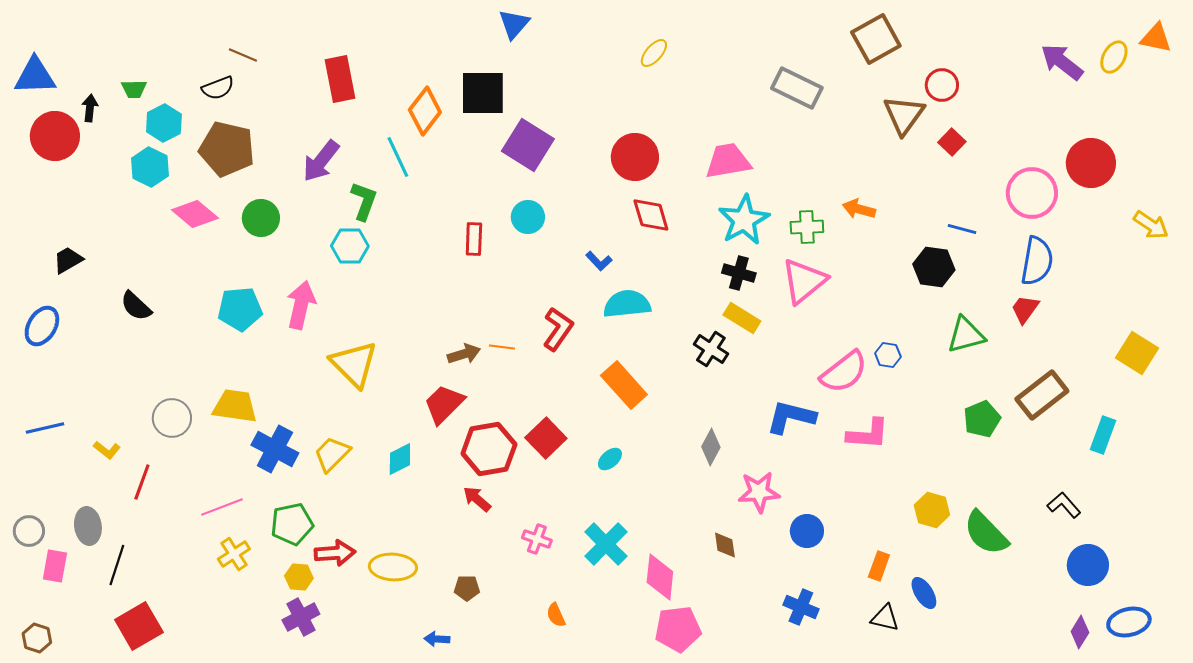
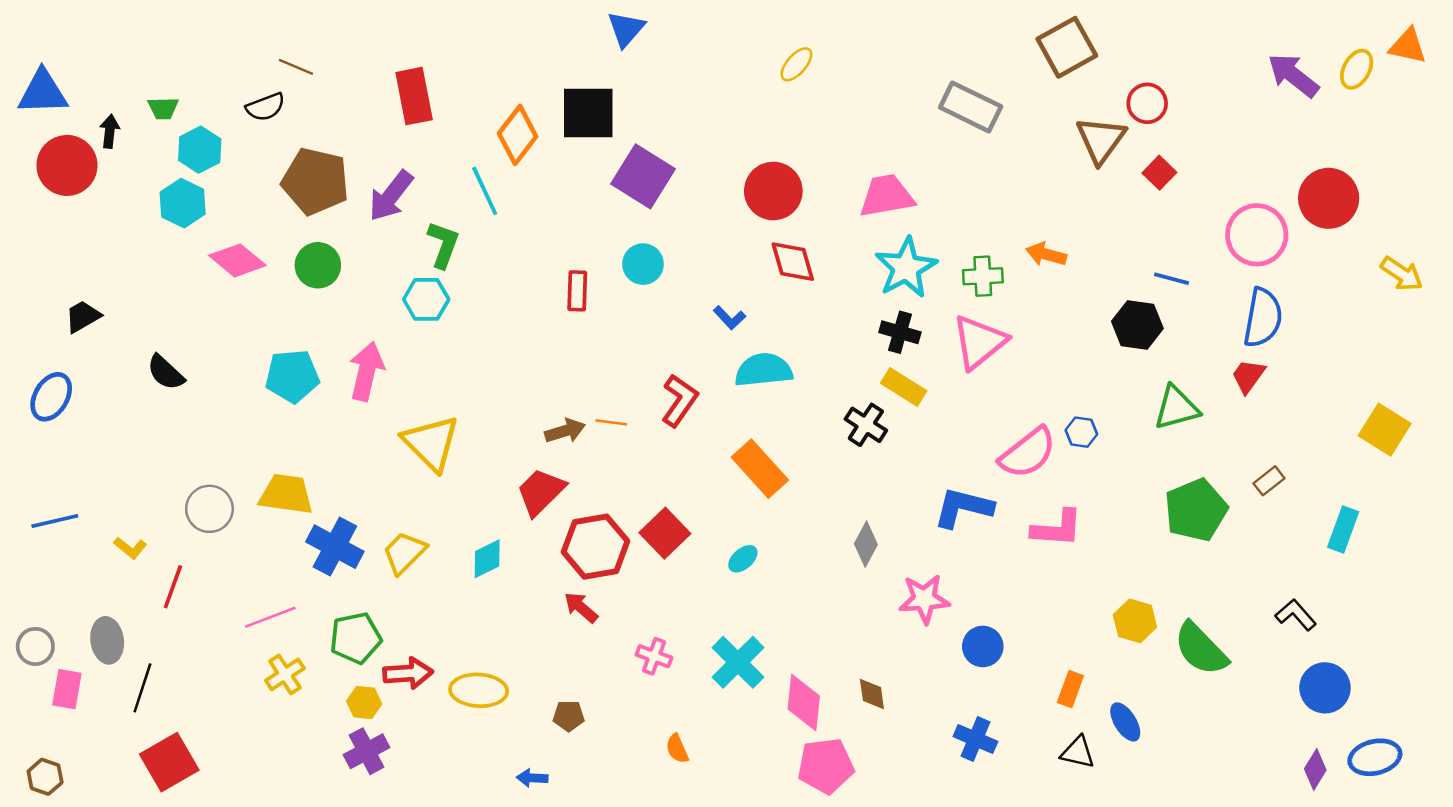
brown pentagon: (227, 149) -> (315, 181), moved
brown rectangle: (1042, 395) -> (1269, 481), size x0.5
green pentagon: (982, 419) -> (1196, 510), size x1.4
brown diamond: (725, 545) -> (872, 694), moved

